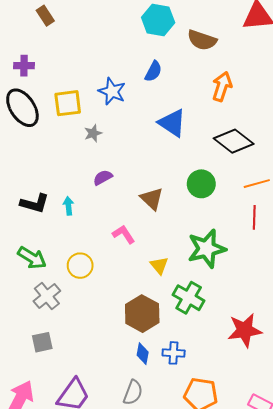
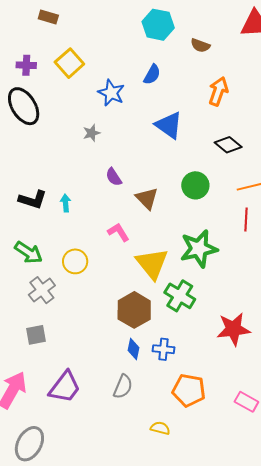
brown rectangle: (45, 16) -> (48, 17), turned -42
brown semicircle: (202, 40) -> (200, 45), size x0.7
yellow square: (68, 103) -> (69, 63), moved, turned -36
black diamond: (234, 141) -> (228, 145), size x0.7
purple semicircle: (103, 178) -> (114, 177), moved, turned -96
yellow triangle: (159, 266) -> (152, 264), size x1.8

